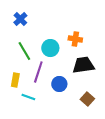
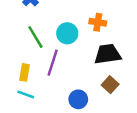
blue circle: (59, 84) -> (78, 99), moved
cyan line: (28, 97) -> (26, 94), moved
brown square: (87, 99) -> (110, 85), moved

